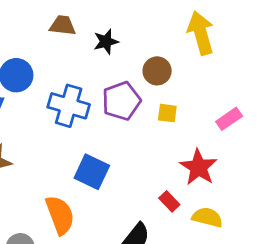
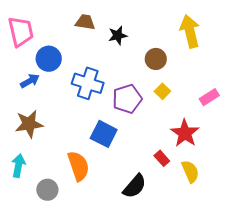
purple pentagon: (121, 101) -> (127, 99), moved
yellow square: (167, 113) -> (162, 91), turned 35
yellow semicircle: (207, 217) -> (190, 171), turned 50

